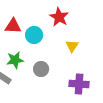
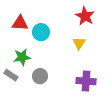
red star: (59, 17) -> (85, 16), moved
gray circle: (41, 69) -> (40, 76), moved

